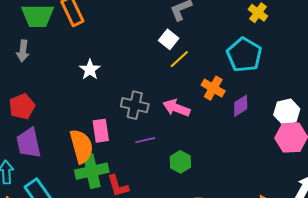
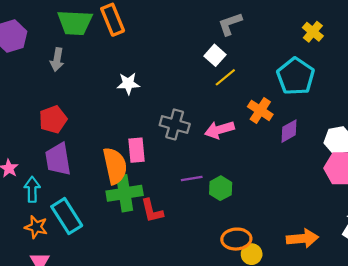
white star: (90, 70) -> (128, 84), turned 30
pink arrow: (176, 108) -> (219, 130), turned -40
purple line: (145, 140) -> (192, 178), moved

